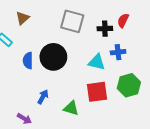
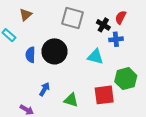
black cross: (105, 29) -> (103, 25), turned 32
blue cross: (118, 52) -> (116, 39), moved
red square: (97, 92) -> (104, 95), moved

